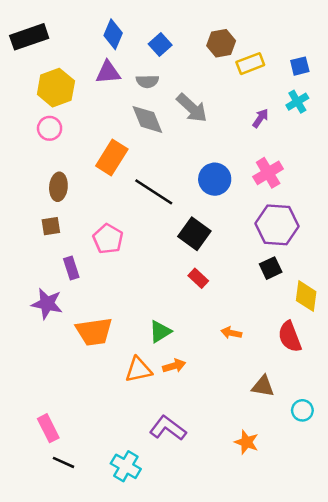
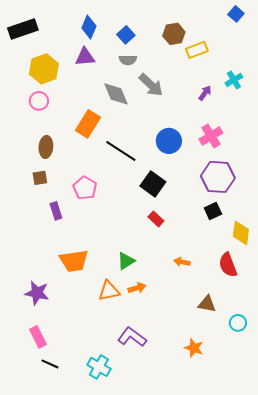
blue square: (300, 66) -> (236, 14), moved, turned -35
gray semicircle: (147, 81) -> (128, 60), moved
purple star: (47, 304) -> (37, 293), moved

